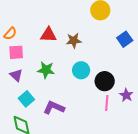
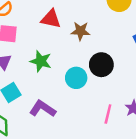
cyan circle: (81, 70) -> (76, 78), moved
black circle: (105, 81) -> (101, 65), moved

